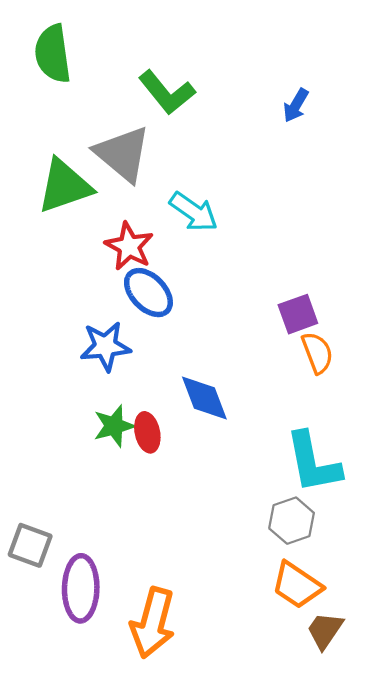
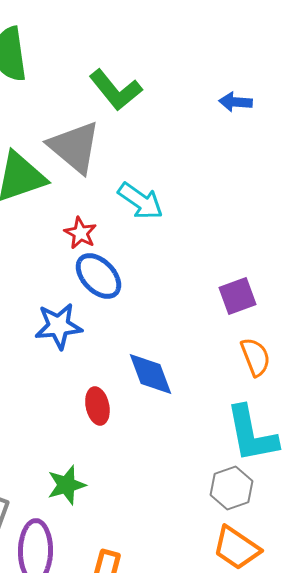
blue arrow: (296, 105) -> (235, 102), turned 64
red star: (129, 246) -> (80, 233), size x0.7
orange semicircle: (317, 353) -> (255, 357), moved
green star: (114, 426) -> (66, 485), moved

